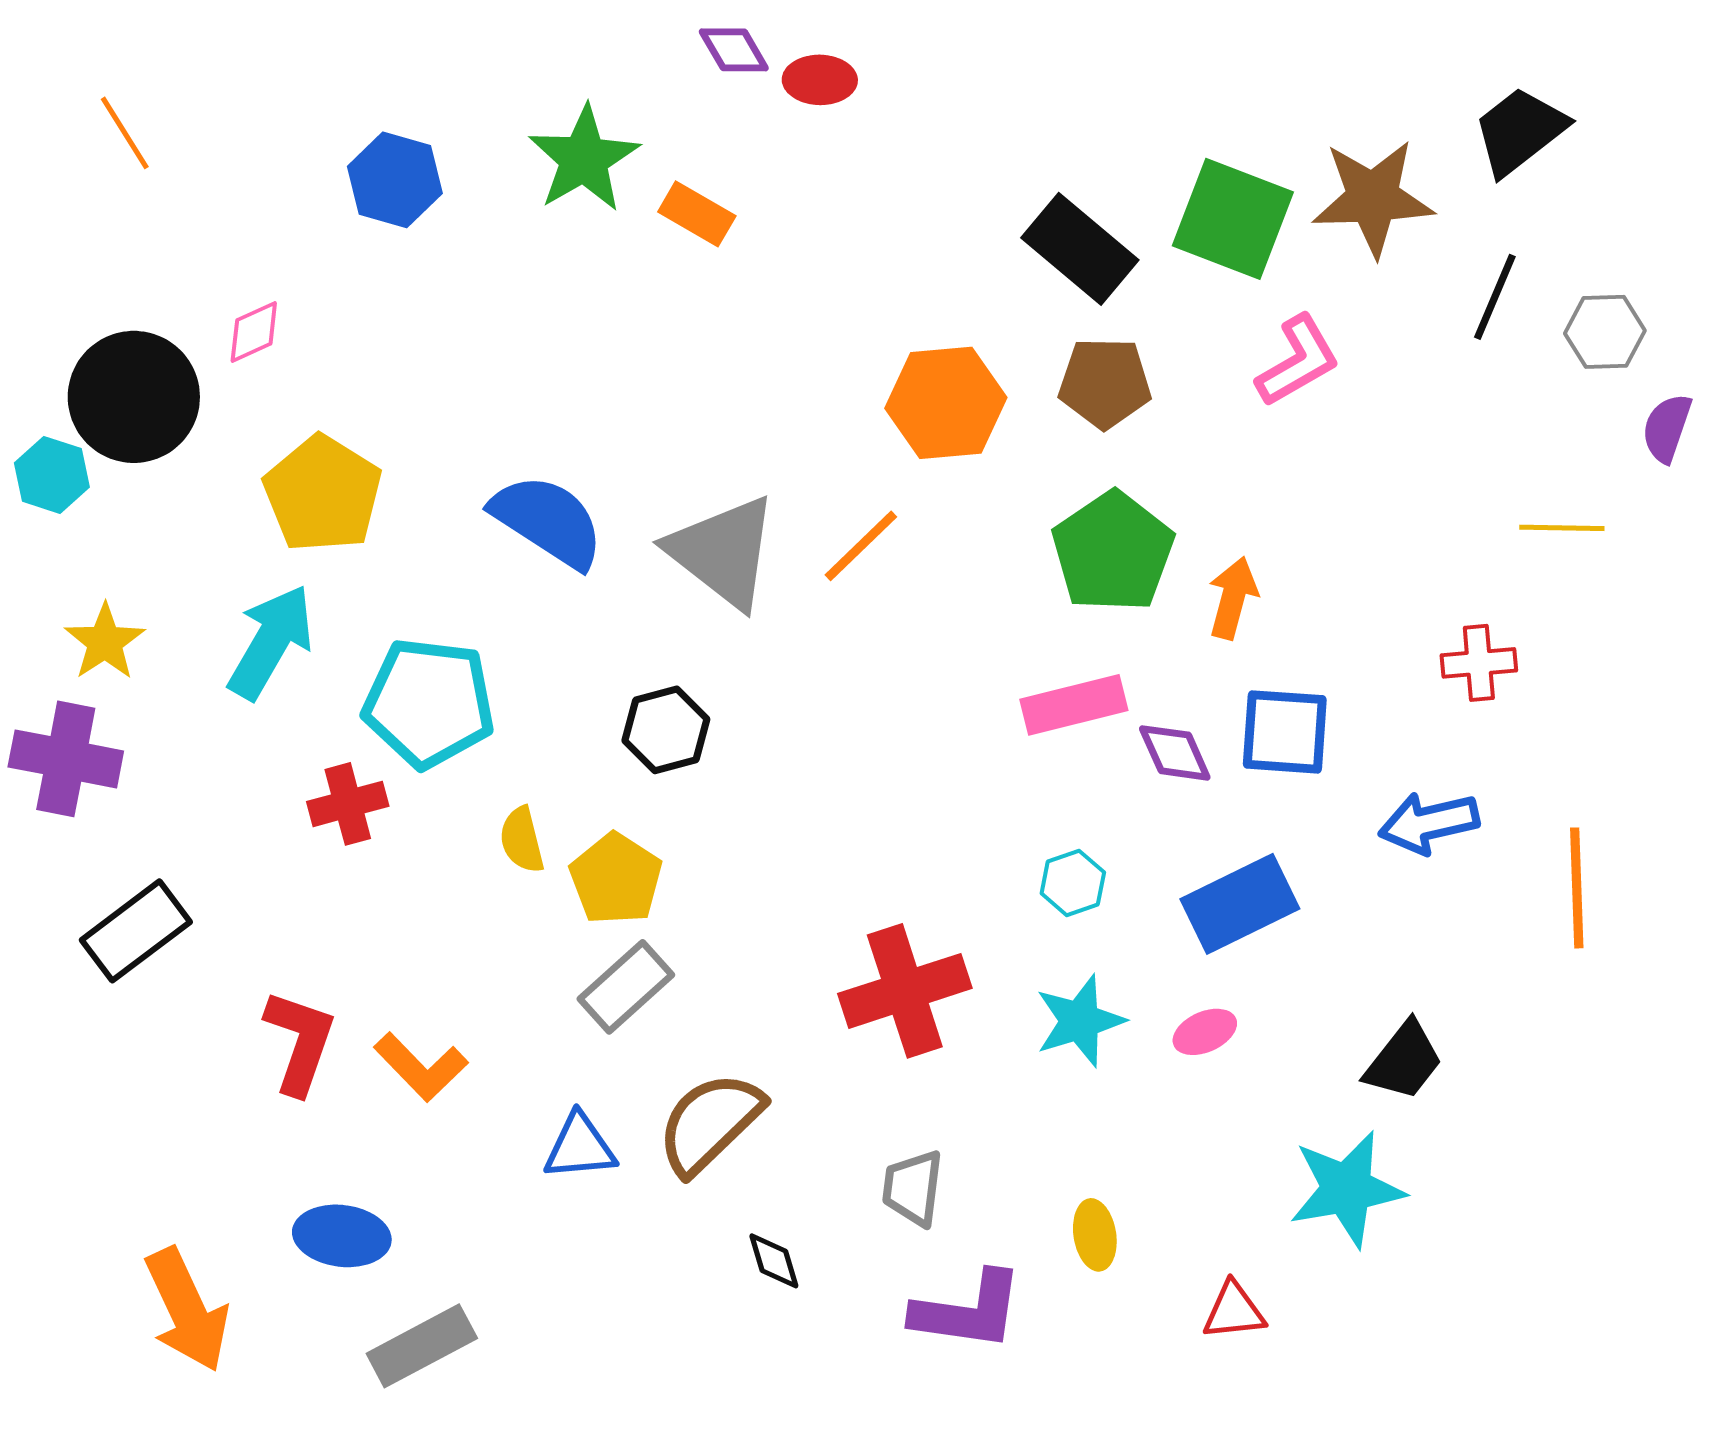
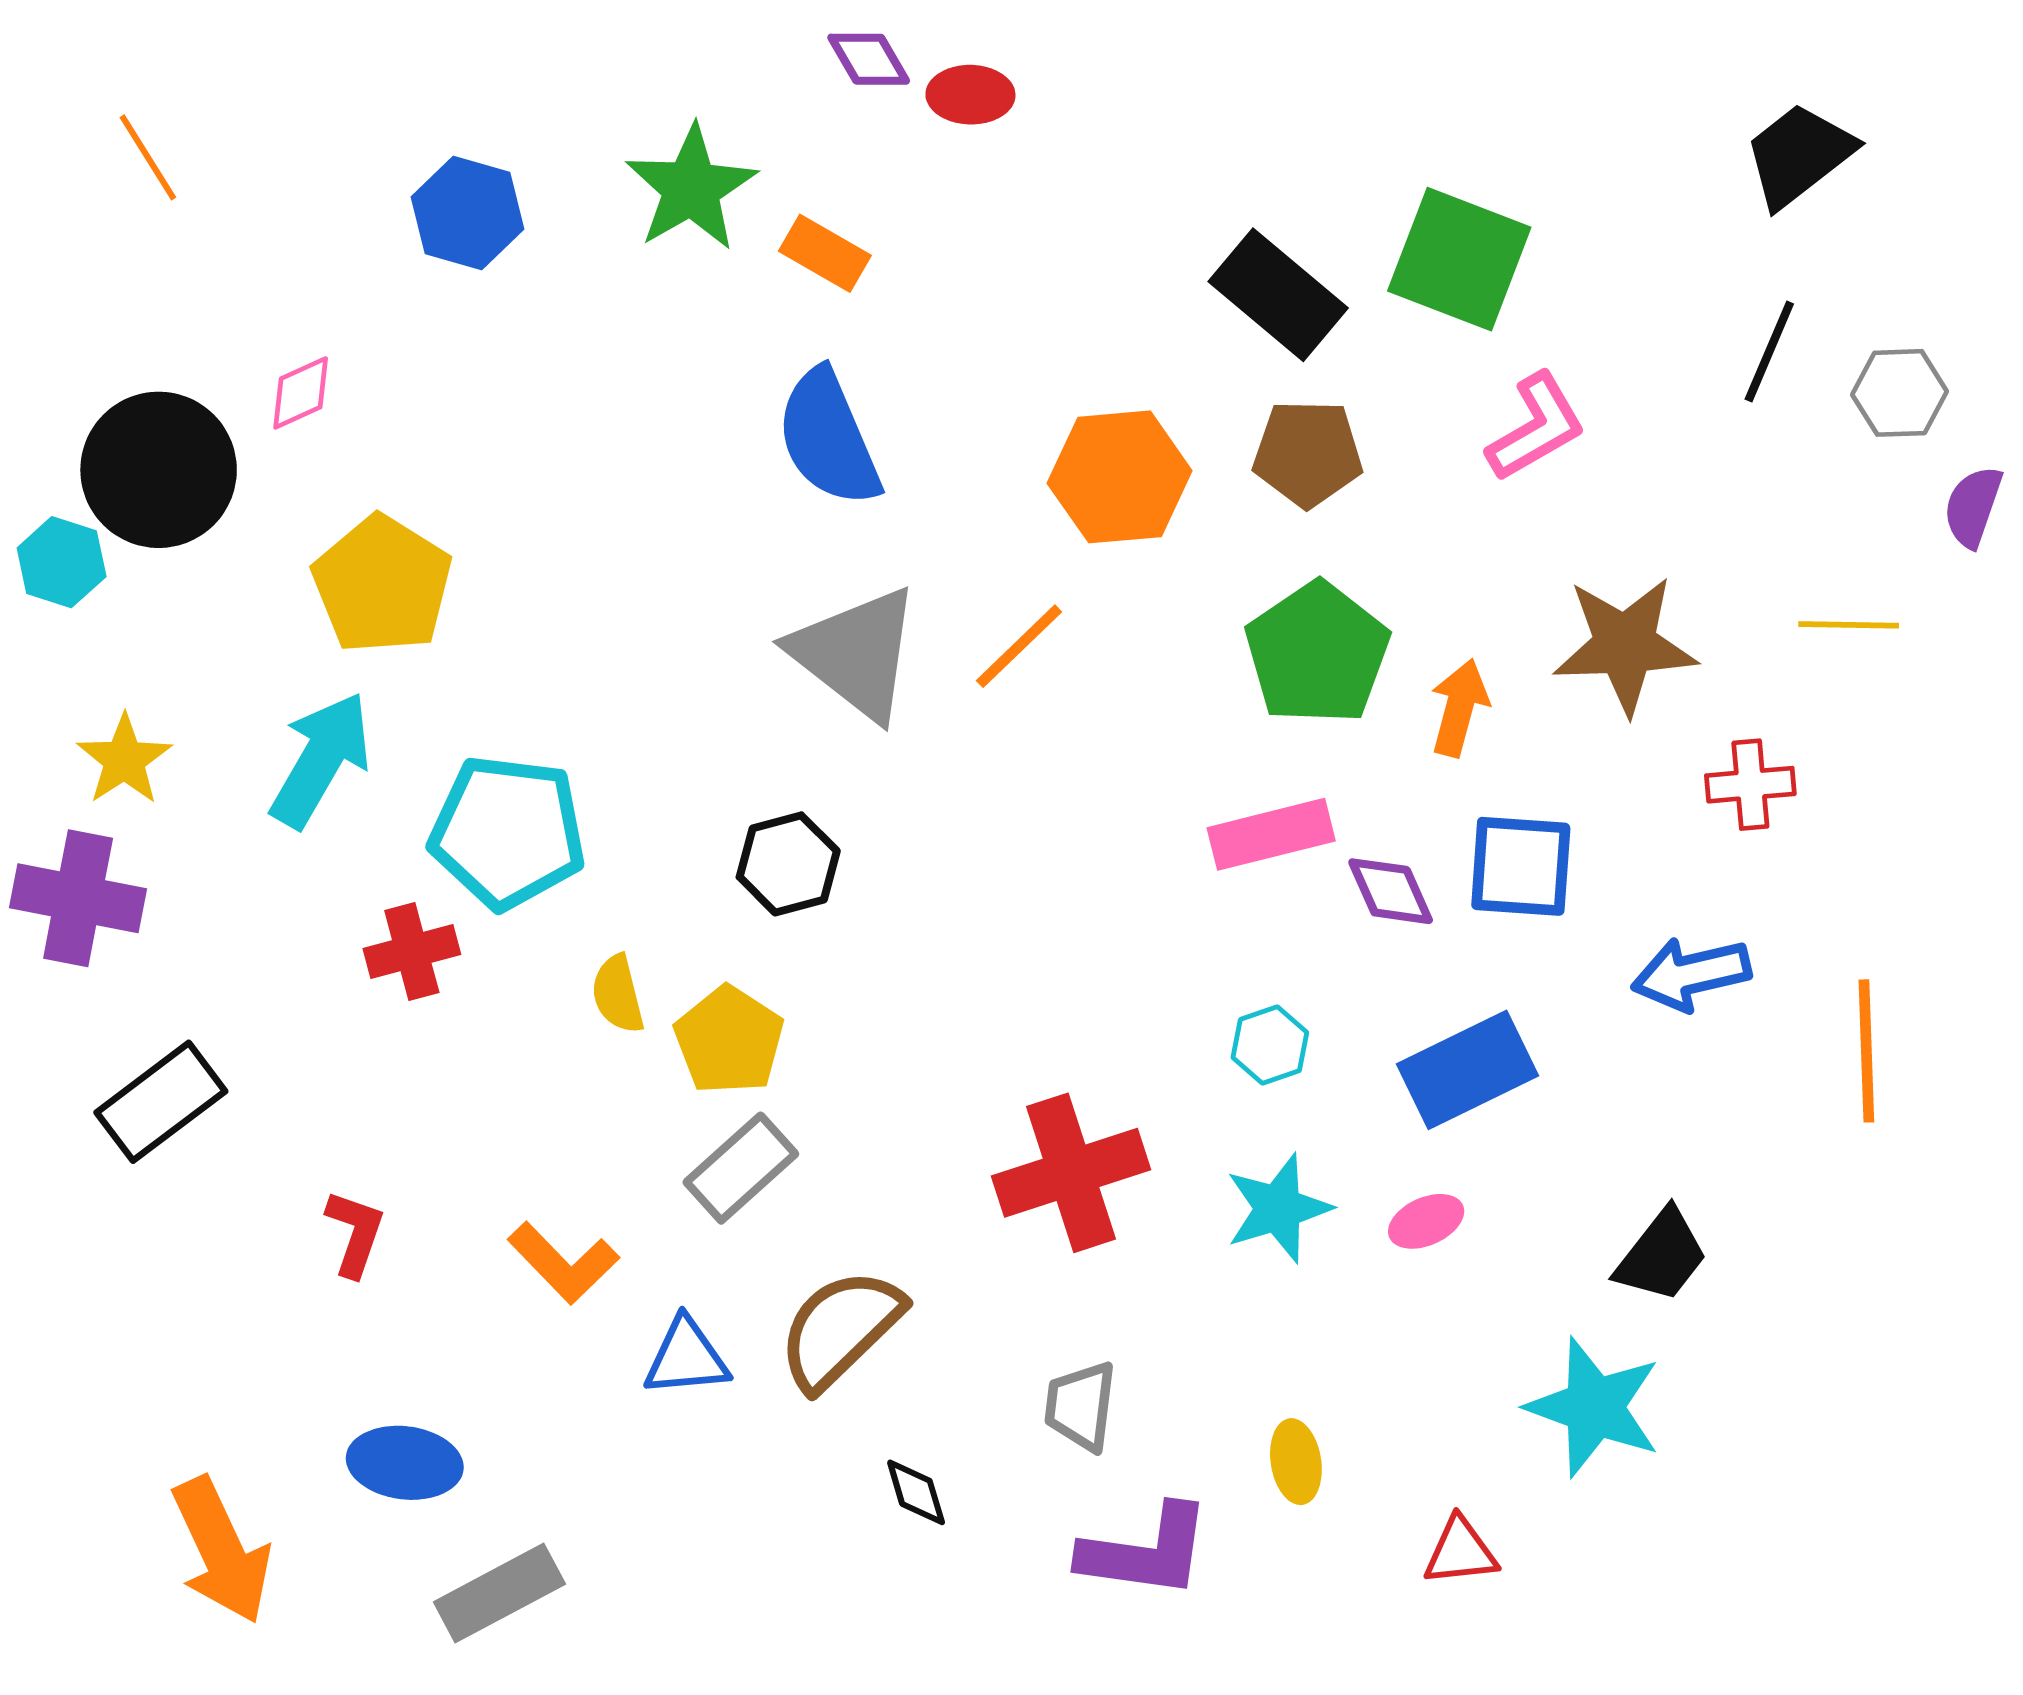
brown star: (1373, 198) -> (1625, 645), moved
blue semicircle: (548, 521) -> (828, 438), moved, turned -146
red L-shape: (300, 1042) -> (355, 1233), size x0.7
orange L-shape: (421, 1067) -> (563, 1263), moved
cyan star: (1347, 1189) -> (1594, 1407), turned 30

